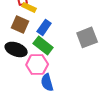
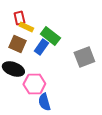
green rectangle: (43, 45) -> (50, 36), moved

